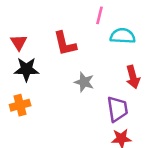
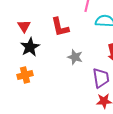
black star: (26, 69) -> (30, 47), turned -30

